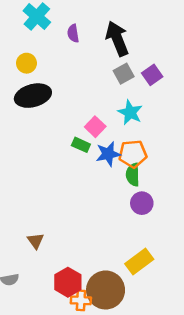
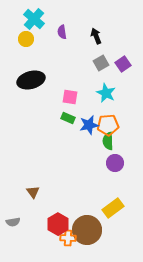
black arrow: (117, 39) -> (96, 36), size x0.6
yellow circle: (26, 63) -> (26, 39), moved
pink square: (95, 127) -> (70, 97), moved, turned -35

